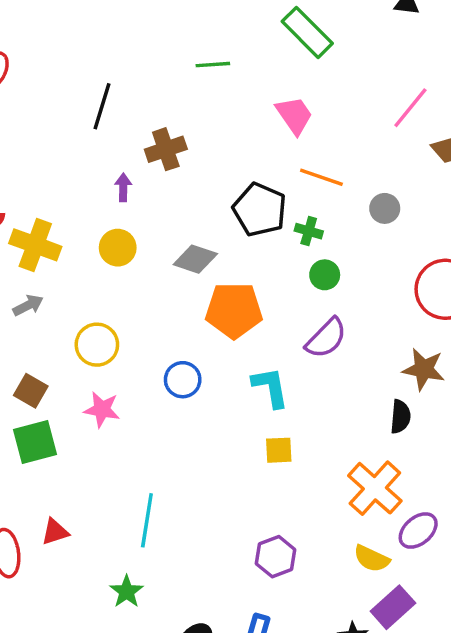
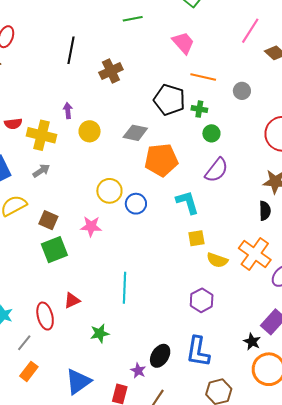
purple arrow: (123, 187) -> (68, 111), moved
yellow circle: (97, 345) -> (109, 191), moved
yellow semicircle: (372, 559) -> (217, 260), moved
green star: (127, 592) -> (100, 333), moved, turned 30

